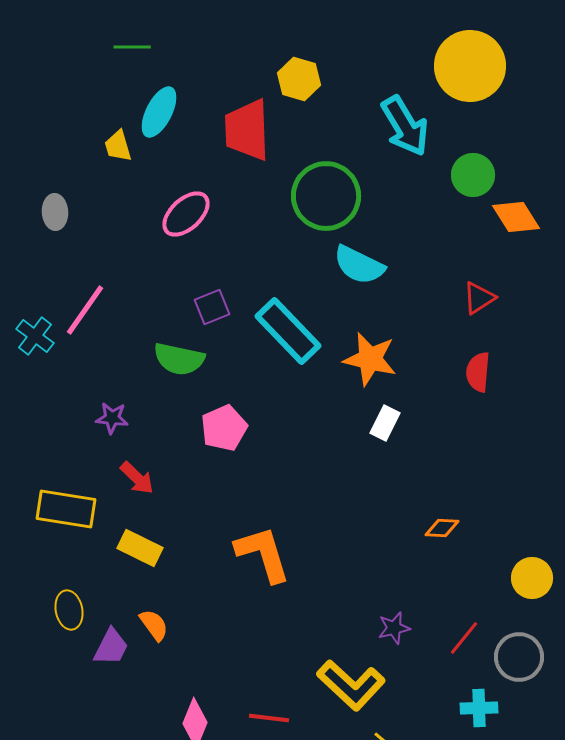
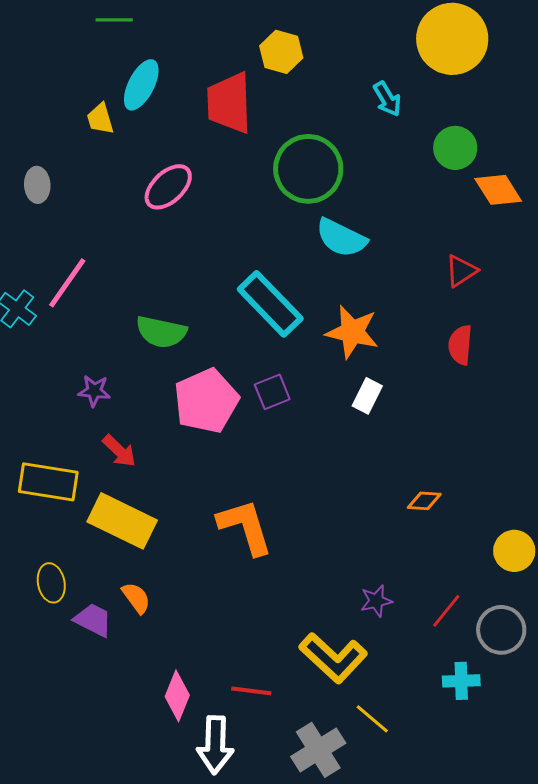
cyan arrow: (405, 126) -> (387, 99), size x0.6
purple square: (212, 307) -> (272, 392), moved
pink pentagon: (224, 428) -> (206, 401), size x1.4
yellow rectangle: (140, 548) -> (122, 521), size x1.5
purple trapezoid: (111, 647) -> (93, 620), turned -90

